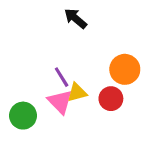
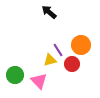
purple line: (62, 77) -> (58, 50), moved
pink triangle: (60, 102) -> (39, 81), moved

